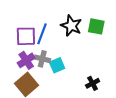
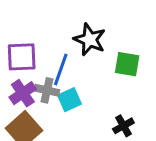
green square: (96, 26) -> (127, 64), moved
blue line: (42, 34) -> (61, 69), moved

